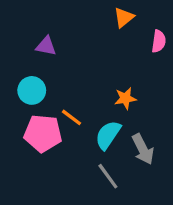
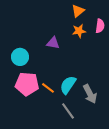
purple triangle: (46, 46) -> (53, 43), moved
orange star: (125, 98) -> (79, 31), moved
orange line: (71, 117) -> (48, 88), moved

